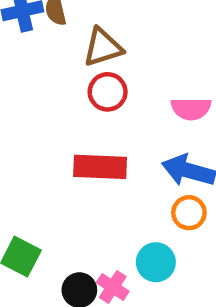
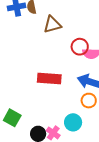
red circle: (108, 92) -> (80, 47), moved

